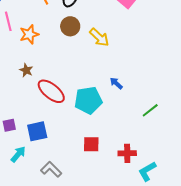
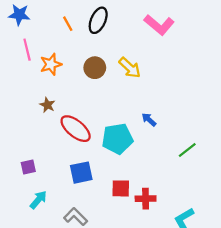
brown circle: (70, 26) -> (95, 68), moved
blue square: (37, 131) -> (81, 173), moved
red cross: (127, 153) -> (146, 199), moved

